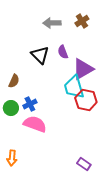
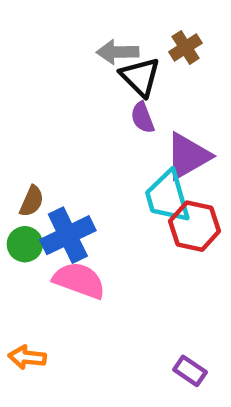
black triangle: (40, 55) -> (140, 77), moved
brown semicircle: (14, 81) -> (32, 201), moved
blue cross: (30, 104) -> (68, 235), size x1.6
orange arrow: (12, 158) -> (27, 357), turned 91

